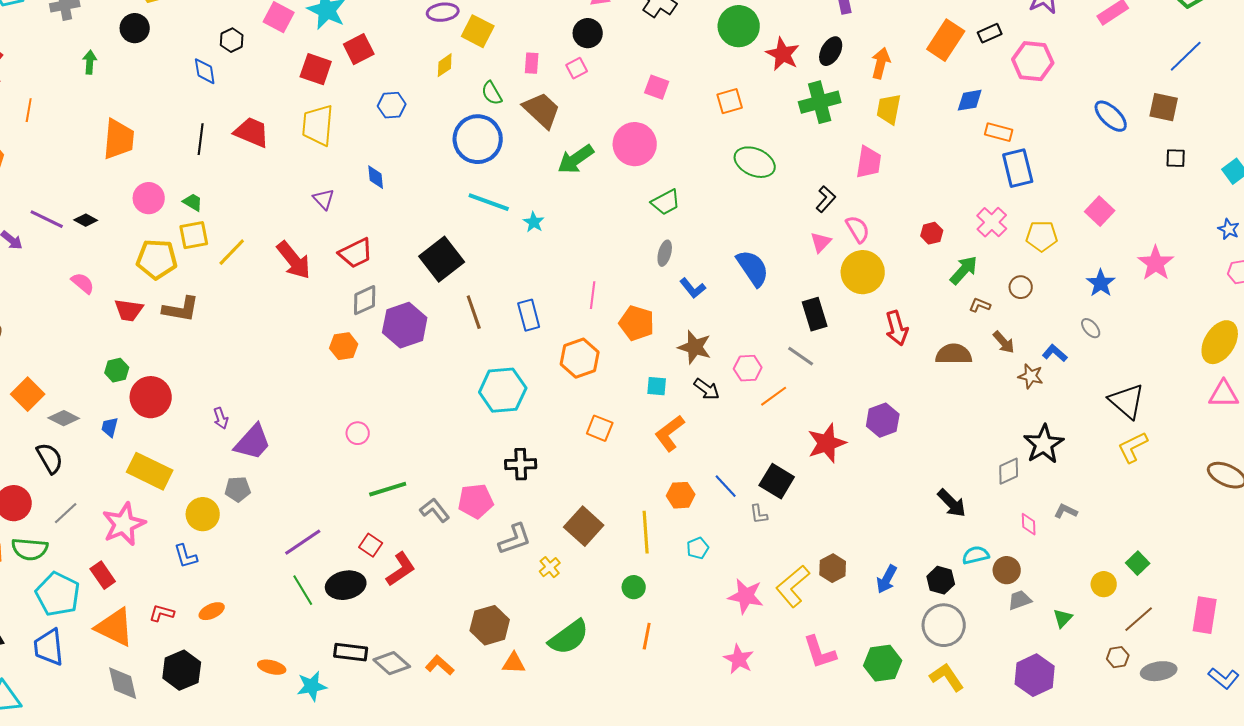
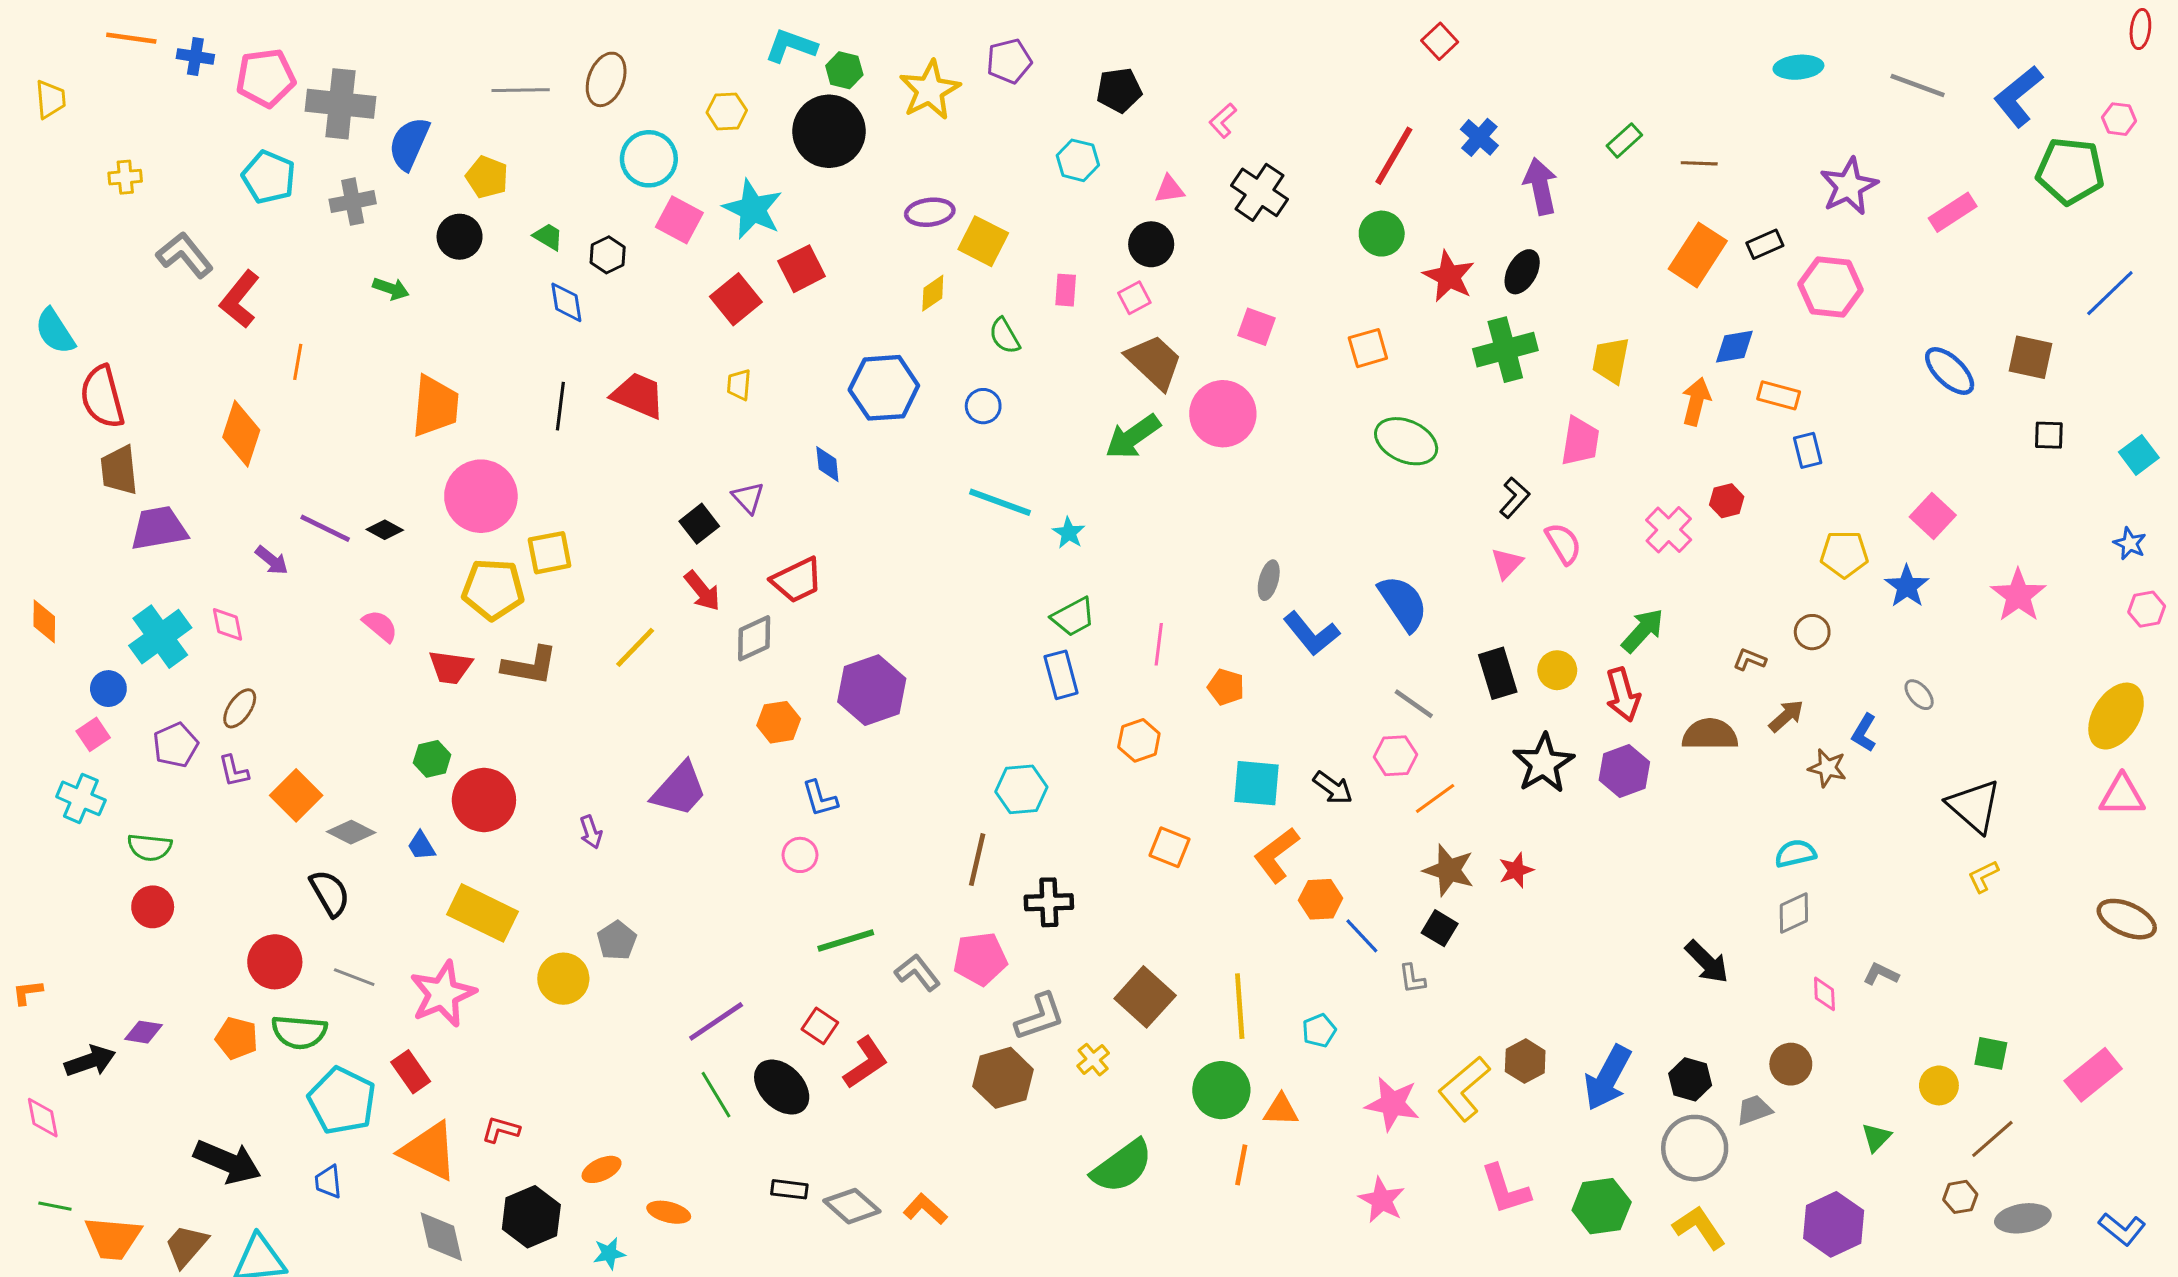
green circle: (739, 26) -> (1382, 234), size x0.7
blue line: (1186, 56) -> (2110, 293), moved
green arrow: (90, 62) -> (391, 289), turned 105
orange arrow: (881, 63) -> (1696, 402), moved
red square: (316, 69) -> (736, 299), turned 32
blue hexagon: (392, 105) -> (884, 388), moved, size x1.6
brown trapezoid: (542, 110) -> (1154, 362), moved
yellow trapezoid: (318, 125) -> (739, 385), size x0.5
blue circle: (478, 139) -> (983, 406), size x0.5
blue rectangle: (1018, 168) -> (1808, 450), size x0.6
pink circle: (149, 198) -> (481, 496), size x1.5
green trapezoid: (193, 202) -> (548, 237), moved
green trapezoid: (666, 202) -> (1073, 617), moved
pink cross: (992, 222) -> (1669, 530), moved
red hexagon: (932, 233) -> (1727, 501), moved
yellow line: (232, 252) -> (635, 647), moved
black square: (442, 259) -> (699, 524), moved, size x0.6
red arrow: (294, 260) -> (702, 591), size x0.7
green arrow: (964, 270) -> (1643, 631), moved
yellow circle: (863, 272) -> (1557, 670), moved, size x0.6
blue star: (1101, 283) -> (1907, 586), moved
blue L-shape: (693, 288) -> (1311, 634), size x1.4
gray diamond: (365, 300) -> (754, 638), moved
brown line: (474, 312) -> (977, 860), moved, turned 32
orange pentagon: (637, 323) -> (1226, 687), size x0.7
brown arrow: (1004, 342) -> (1786, 716), turned -90
brown star: (695, 347) -> (1449, 870), moved
blue L-shape: (1055, 353) -> (1864, 733), turned -100
gray line: (801, 356) -> (1414, 704), moved
orange hexagon: (580, 358) -> (1139, 740), size x0.7
cyan square: (657, 386) -> (1256, 783), size x1.6
cyan hexagon: (503, 390) -> (1021, 789), size x0.7
purple hexagon: (883, 420) -> (1624, 771), moved
blue trapezoid: (110, 427) -> (421, 846), turned -45
purple trapezoid: (253, 442) -> (679, 789), moved
red star: (827, 443) -> (1516, 870), size x0.6
black star: (1044, 444) -> (1543, 763), moved
yellow L-shape: (1133, 447) -> (1983, 876), size x0.7
black square: (777, 481) -> (1440, 928), size x0.7
gray pentagon: (238, 489) -> (617, 940), turned -30
orange hexagon: (681, 495) -> (1321, 899), moved
gray line: (66, 513) -> (354, 977), turned 64
cyan semicircle: (976, 555) -> (1795, 853), moved
blue L-shape: (186, 556) -> (820, 798), moved
green square: (1138, 563) -> (1991, 1053), turned -35
blue arrow: (887, 579) -> (1608, 1078), size x1.5
black ellipse: (346, 585) -> (782, 1087), turned 57
green circle: (634, 587) -> (1221, 1090), size x1.6
gray trapezoid: (1020, 600) -> (1754, 1110), moved
orange ellipse: (212, 611) -> (602, 1169), moved
pink rectangle: (1205, 615) -> (2093, 1075), moved, turned 42
brown hexagon: (490, 625) -> (1003, 1078), moved
blue trapezoid: (49, 647) -> (328, 1182), size x0.6
black rectangle: (351, 652) -> (789, 1189), size x0.7
orange triangle: (514, 663) -> (1281, 1110), moved
cyan star: (312, 686) -> (609, 1253), moved, size x0.7

